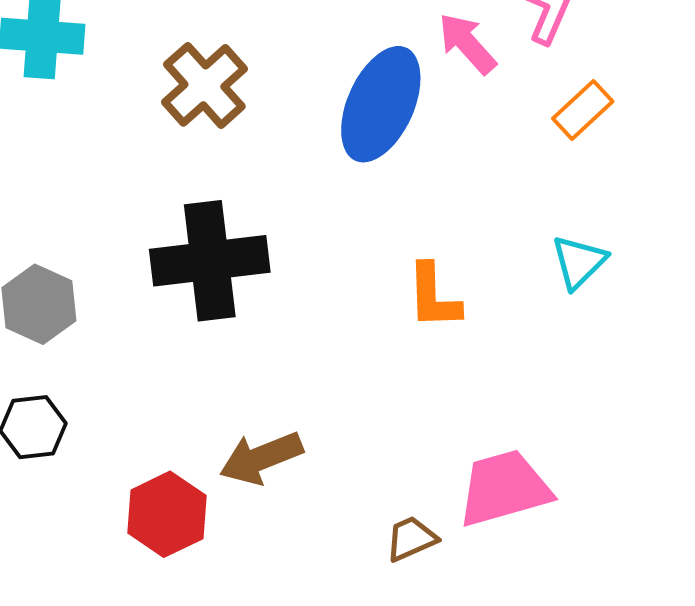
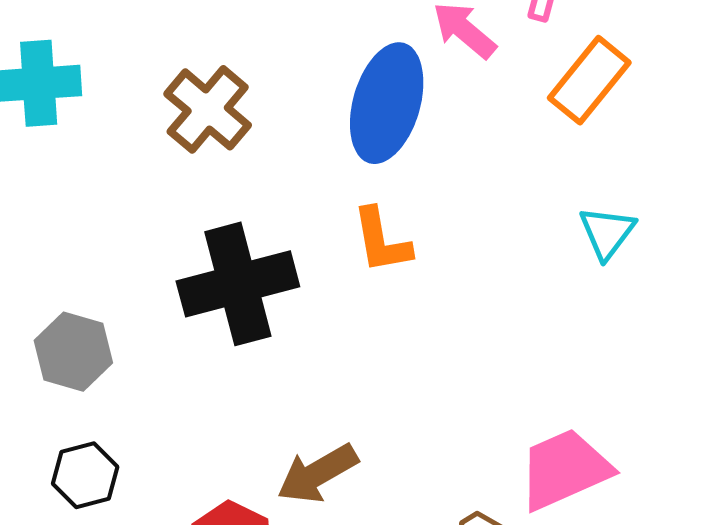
orange rectangle: (583, 110) -> (589, 80), size x1.4
orange L-shape: (433, 296) -> (382, 241), moved

